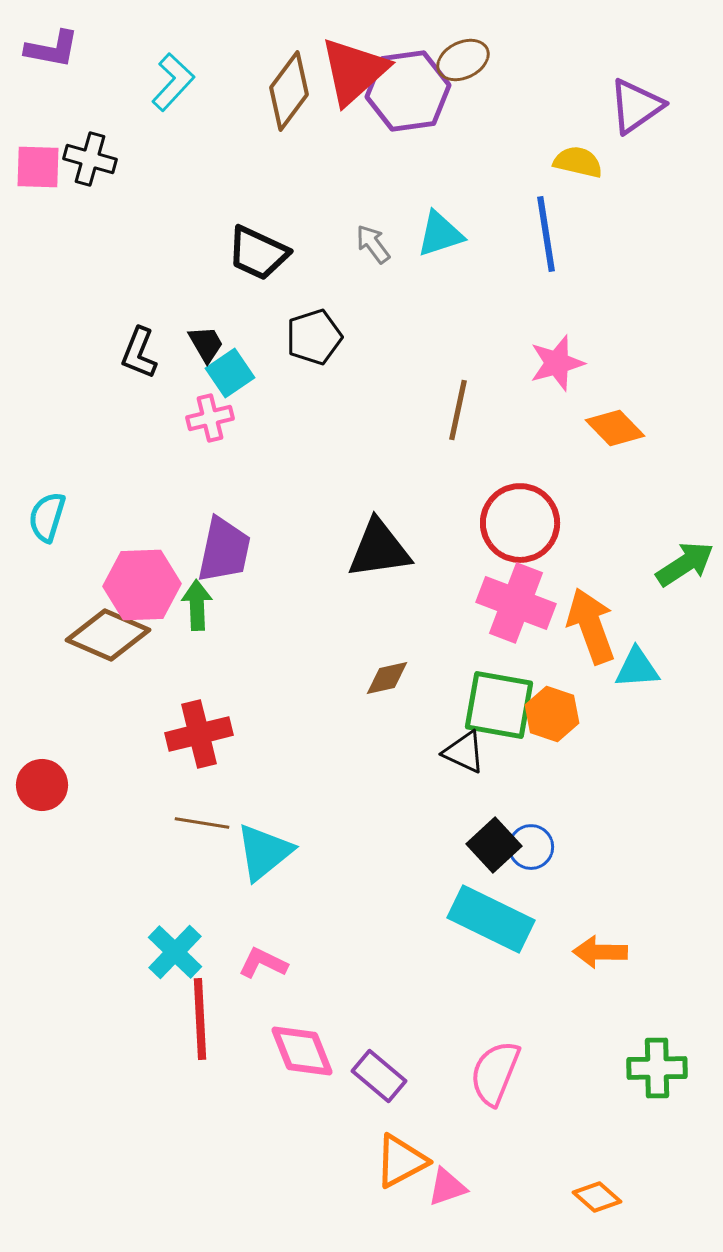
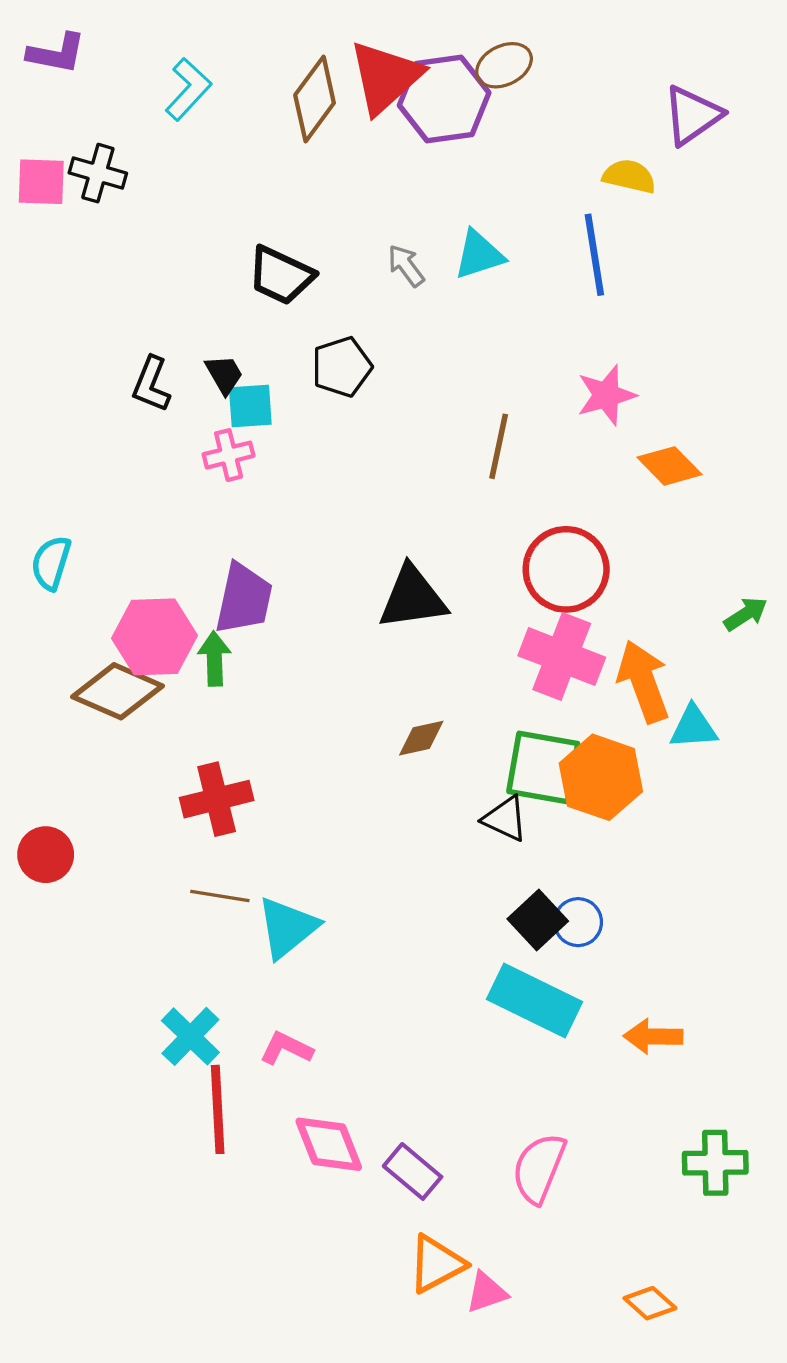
cyan square: (230, 373) -> (250, 406), turned 30
green arrow: (685, 564) -> (746, 614), size x0.7
orange hexagon: (552, 714) -> (601, 777), size x1.4

